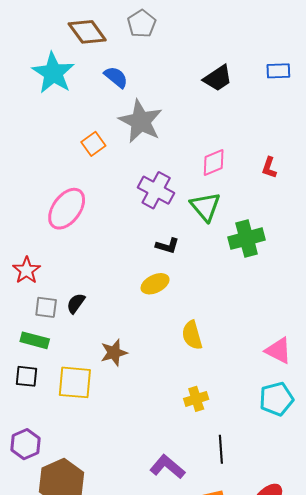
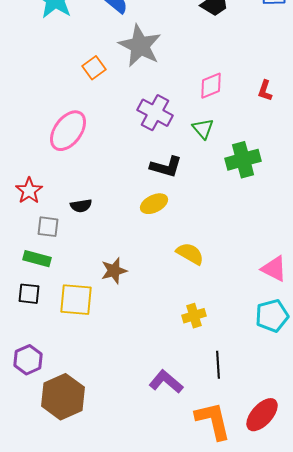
green triangle: (205, 207) -> (203, 129), size x0.7
black L-shape: (167, 246) -> (166, 167), size x1.4
black semicircle: (76, 303) -> (81, 206), moved, turned -135
yellow semicircle: (192, 335) -> (190, 254), turned 136

